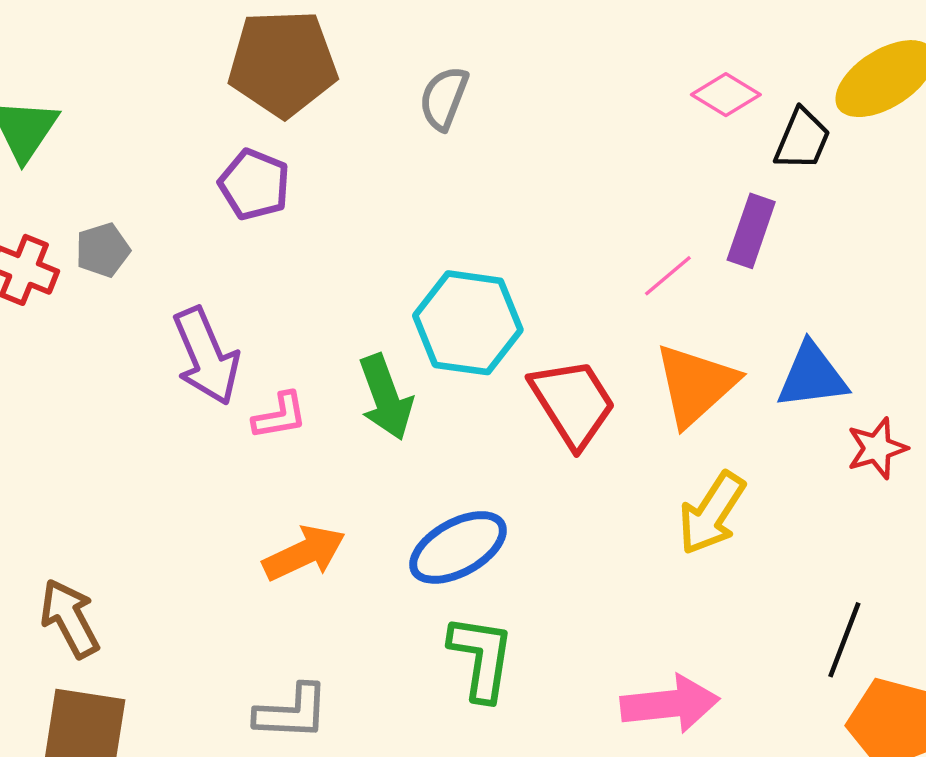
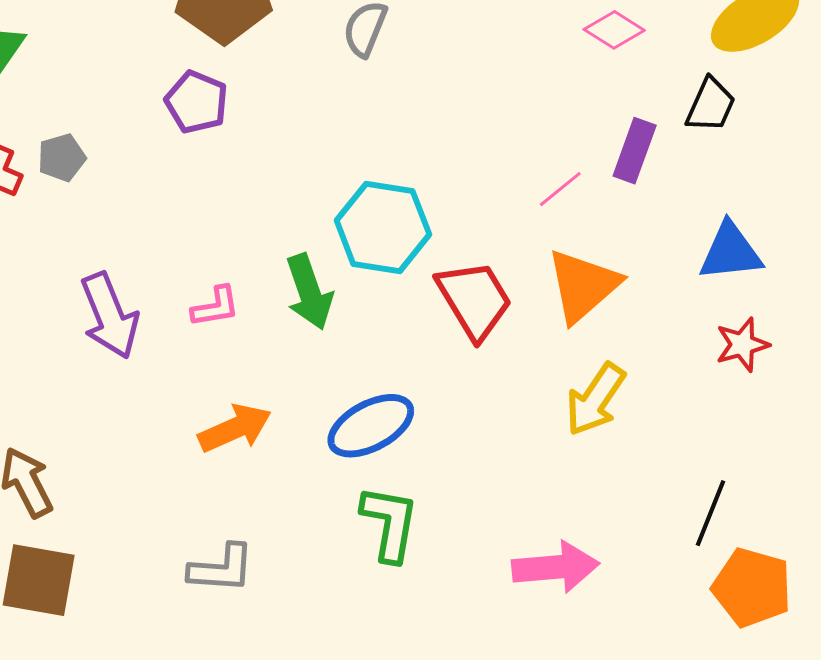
black trapezoid: (802, 139) -> (711, 105), moved
purple arrow: (206, 356) -> (110, 316), moved
blue triangle: (812, 376) -> (730, 252), moved

